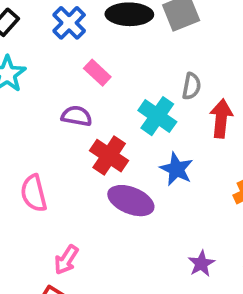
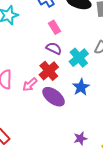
purple semicircle: (77, 116) -> (54, 48), moved
pink arrow: (66, 260) -> (30, 85), moved

